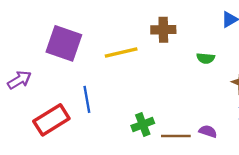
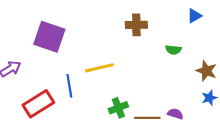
yellow line: (121, 53) -> (99, 68), moved

